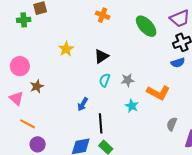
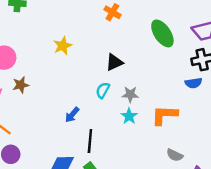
black triangle: (101, 56) -> (114, 62), moved
orange L-shape: (158, 93) -> (164, 115), turned 145
cyan star: (132, 106) -> (129, 116), moved
gray semicircle: (172, 124) -> (175, 155), turned -96

